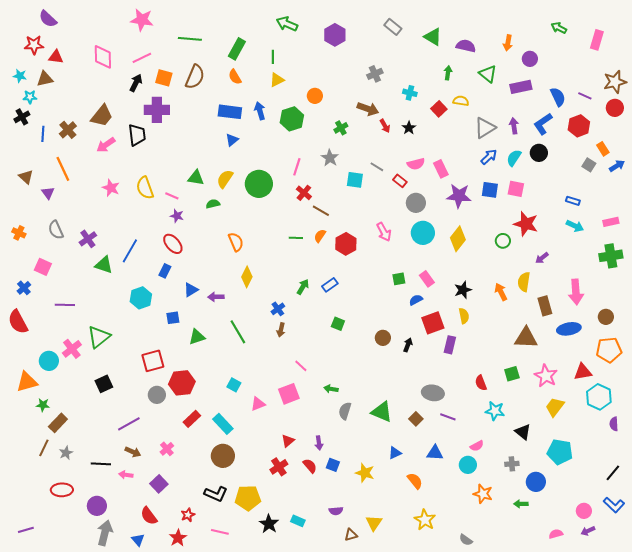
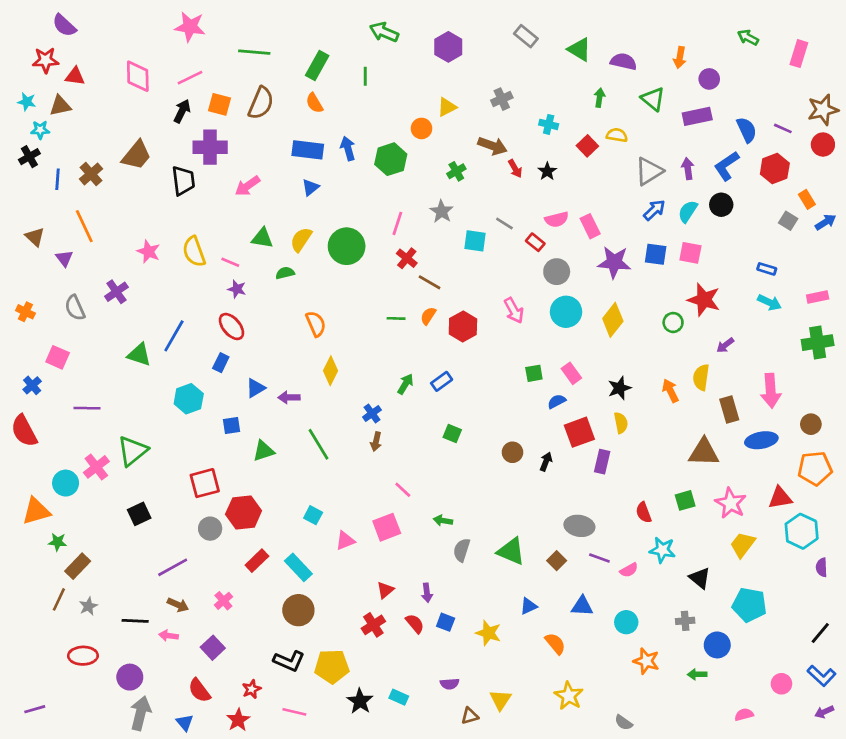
yellow triangle: (277, 80) -> (447, 107), moved
pink arrow: (106, 145) -> (248, 186), moved
purple cross: (88, 239) -> (116, 292), moved
pink semicircle: (477, 446) -> (629, 570), moved
purple arrow: (588, 531) -> (824, 712), moved

